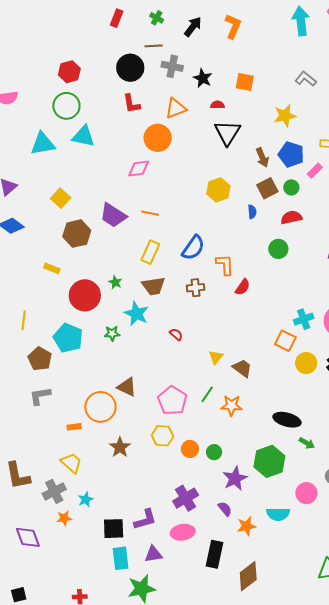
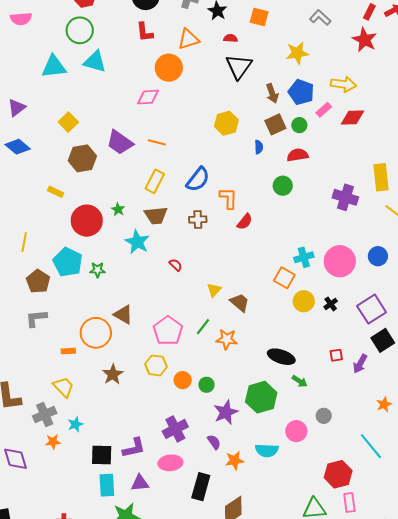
green star: (112, 333) -> (97, 270), moved

